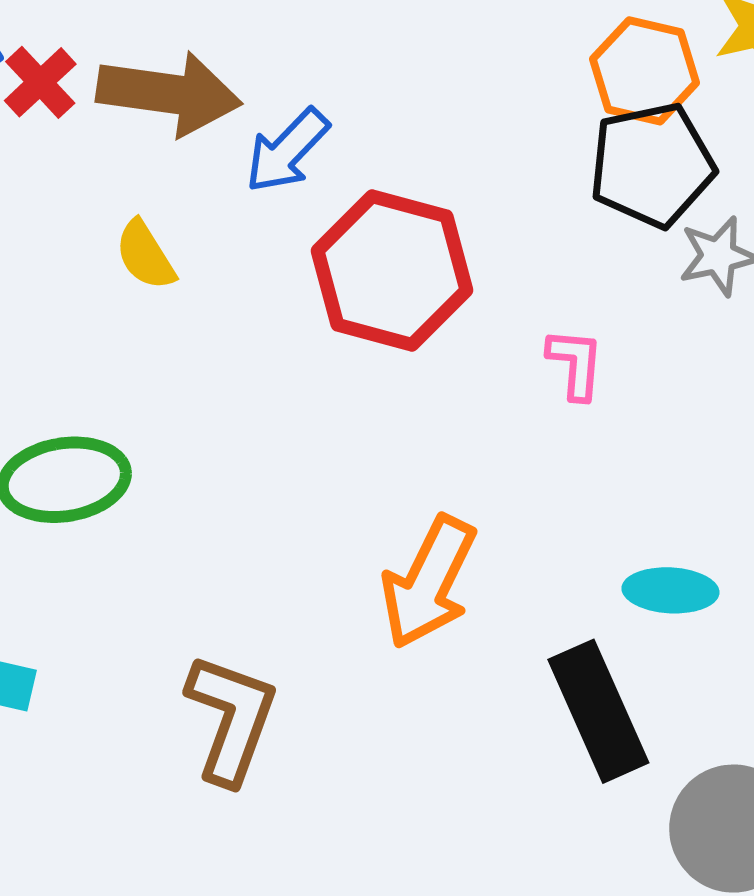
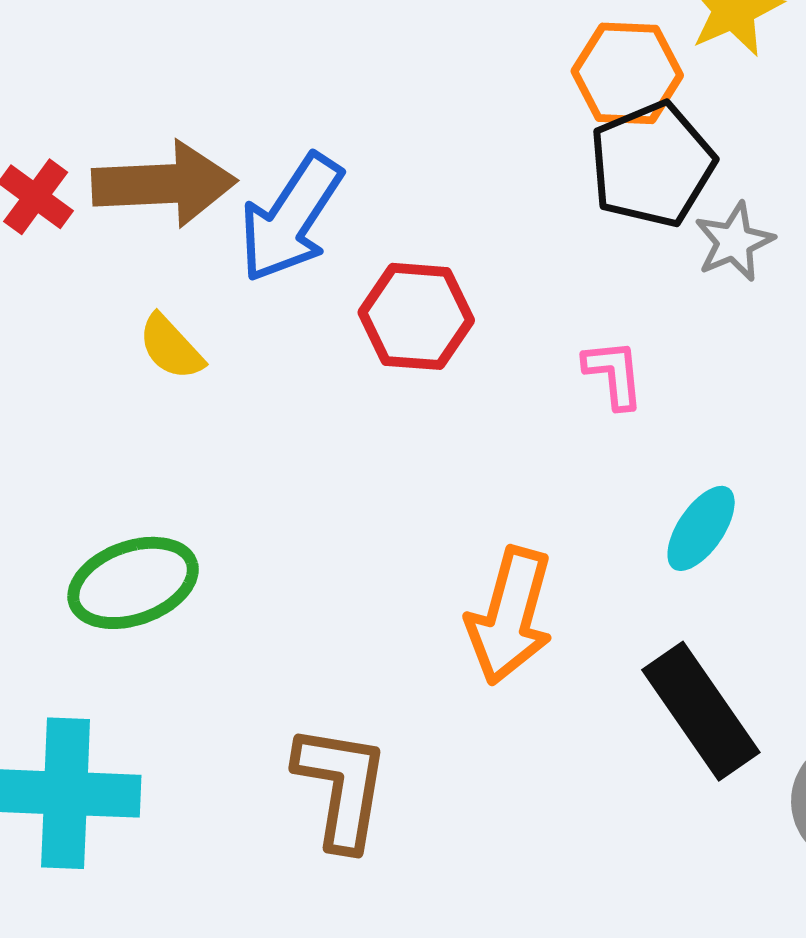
blue arrow: (287, 151) -> (291, 218), size x1.4
red hexagon: (392, 270) -> (416, 316), size x0.7
cyan ellipse: (670, 590) -> (701, 528), moved, turned -48

